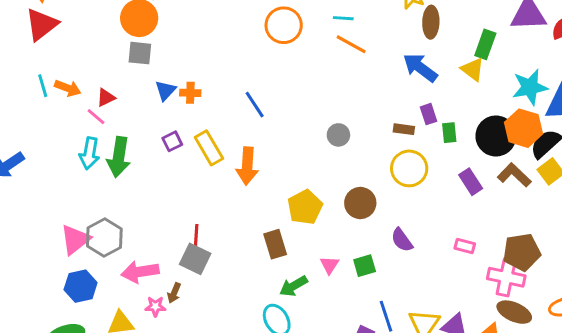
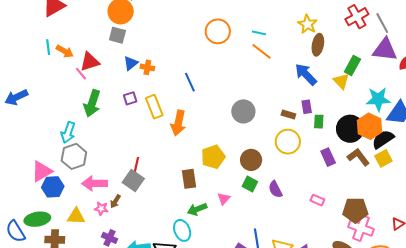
red triangle: (106, 98) -> (90, 62), size x1.5
gray circle: (338, 135) -> (243, 111), size x1.5
cyan arrow: (89, 153) -> (68, 132), moved
pink triangle: (75, 240) -> (42, 171), moved
green square: (365, 266) -> (250, 184), moved, turned 35
pink cross: (506, 277) -> (361, 228), moved

